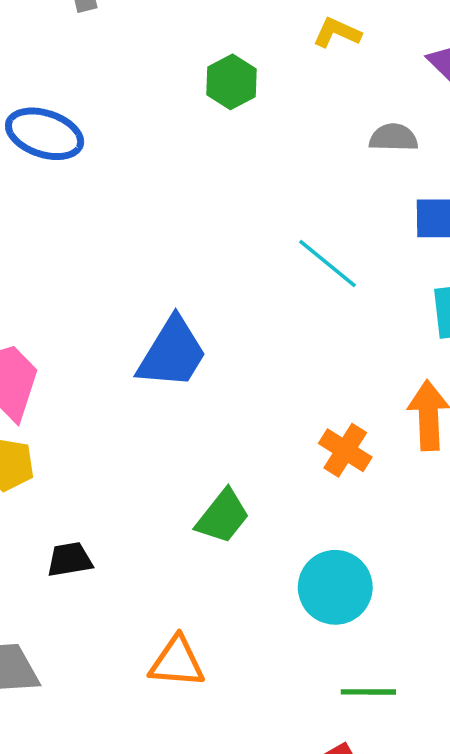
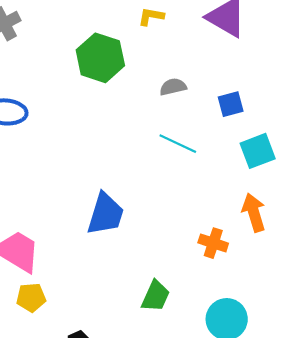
green hexagon: (232, 82) -> (100, 58), size x1.6
gray semicircle: (393, 137) -> (173, 87), moved

